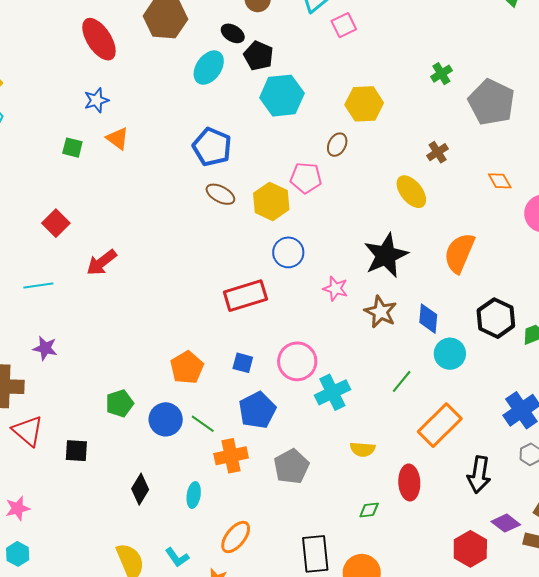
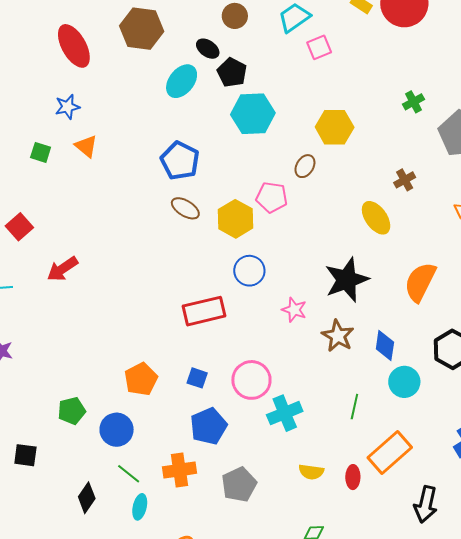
green line: (402, 381) -> (354, 407), turned -30
green line: (203, 424) -> (129, 474), moved
red ellipse: (409, 482) -> (353, 477), moved, size x0.7

